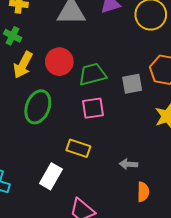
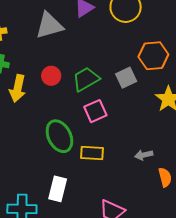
red circle: (59, 62) -> (51, 76), size x0.7
green ellipse: (38, 107) -> (59, 136), moved, turned -32
white rectangle: (51, 176) -> (58, 189), moved

